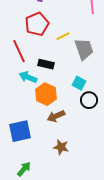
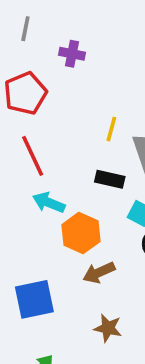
red pentagon: (37, 24) -> (25, 93), moved
yellow line: (63, 36) -> (111, 129), turned -48
black rectangle: (46, 64) -> (110, 179), moved

